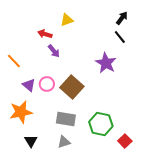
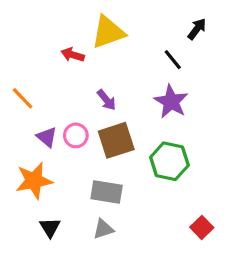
yellow triangle: (67, 20) -> (108, 32), size x1.6
black line: (120, 37) -> (173, 60), moved
purple arrow: (54, 51) -> (107, 100), moved
brown square: (72, 87) -> (116, 140), turned 30
green hexagon: (101, 124) -> (169, 161), moved

